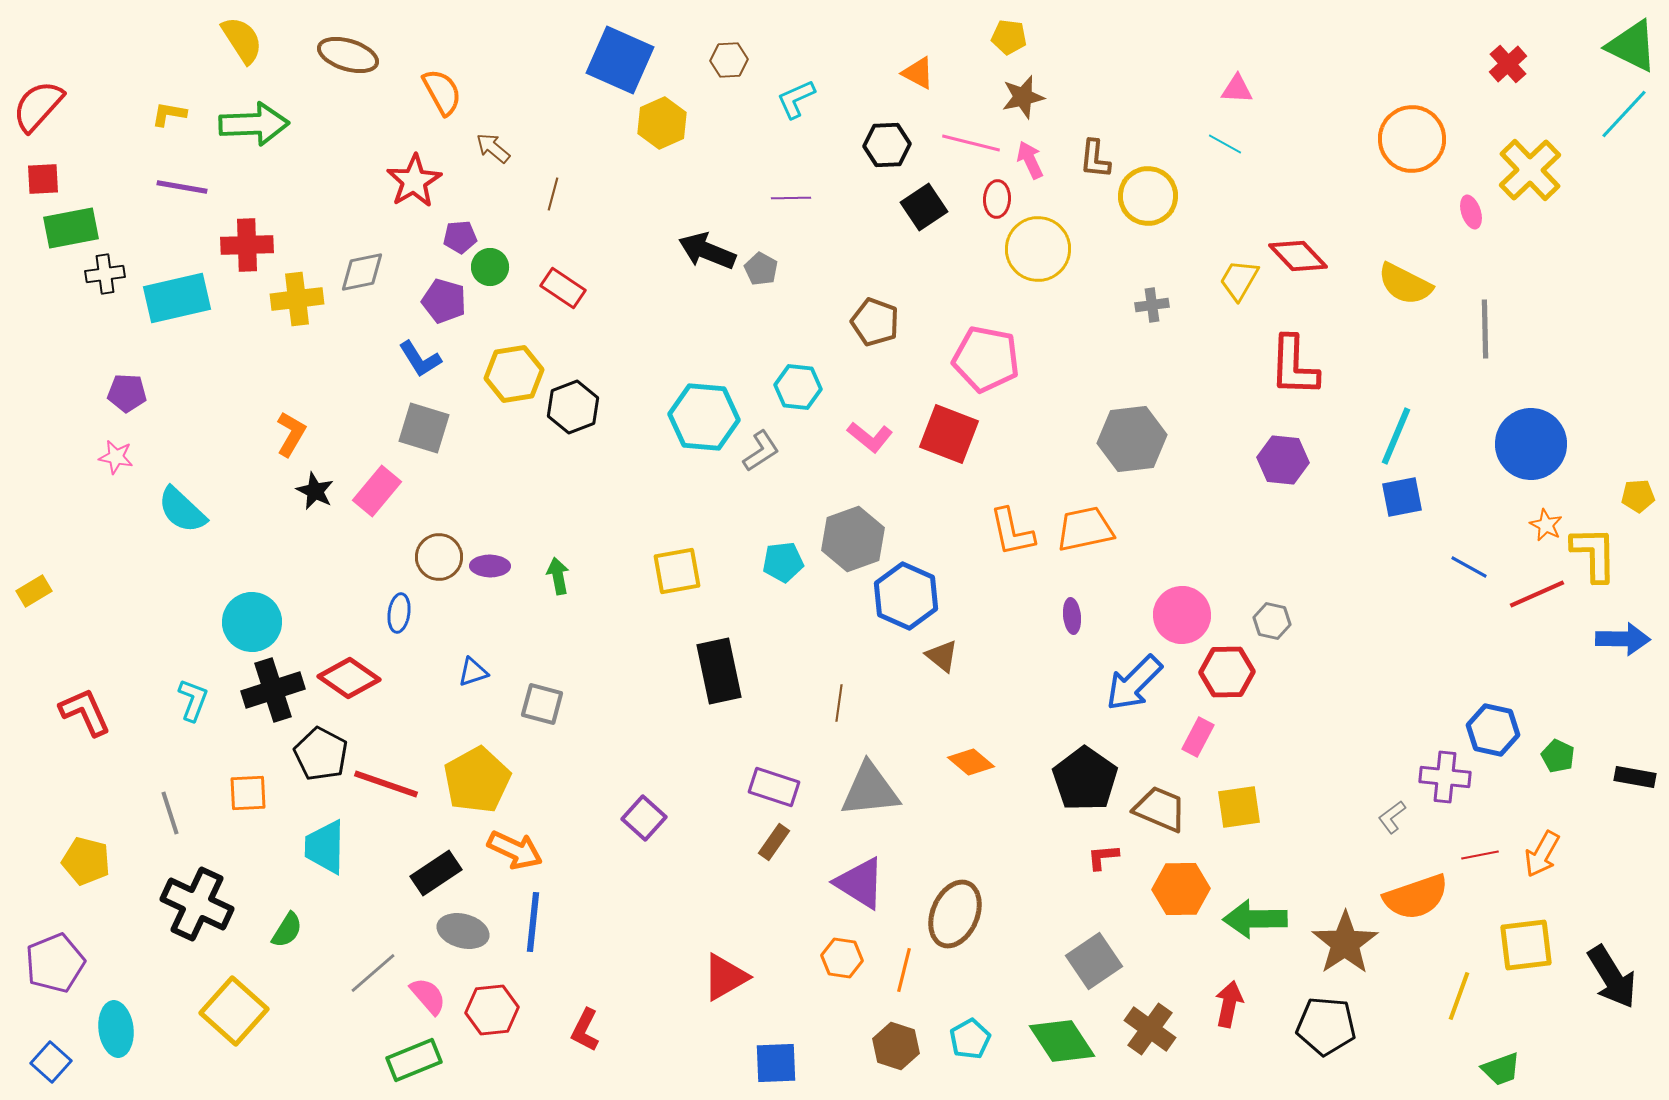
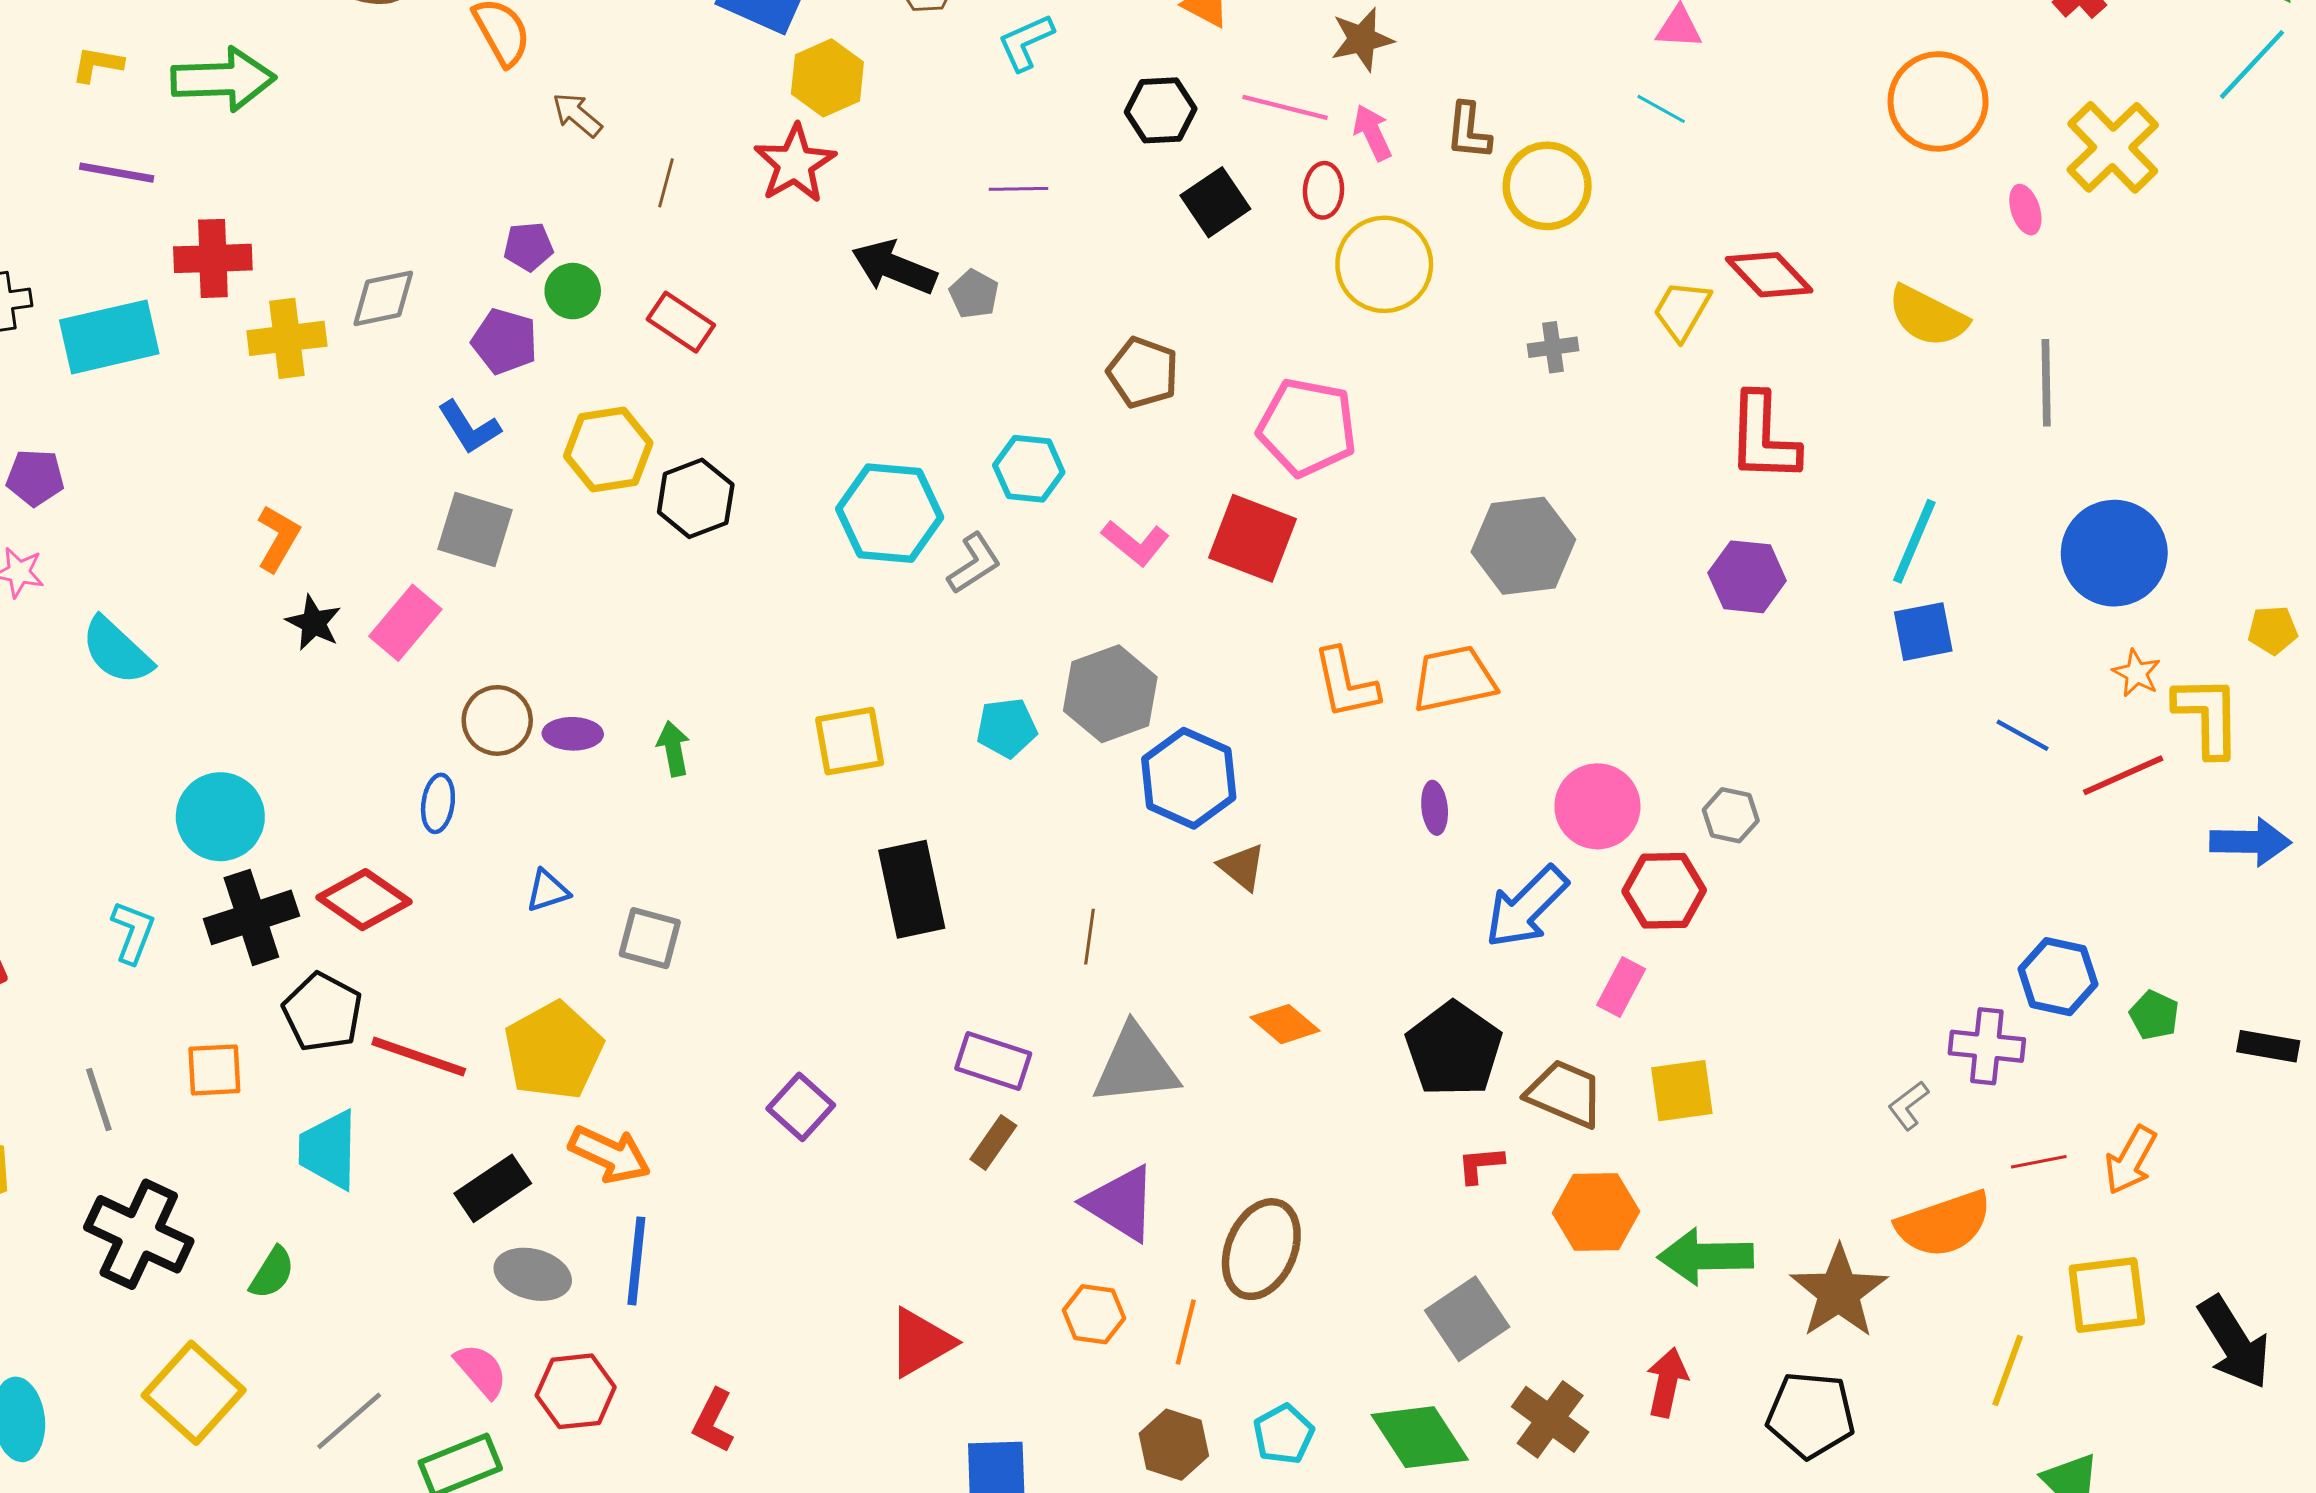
red star: (414, 181) -> (795, 164), moved
gray line: (373, 973) -> (349, 1421), moved

